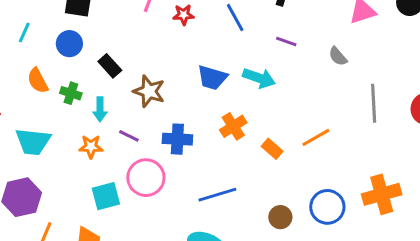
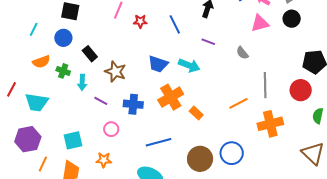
orange semicircle: (38, 81) -> (41, 62), turned -84
orange cross: (233, 126) -> (171, 97), size x1.4
orange line: (316, 137) -> (239, 103), moved
orange star: (91, 147) -> (104, 160), moved
pink circle: (146, 178) -> (111, 129), size x0.6
orange cross: (382, 194) -> (270, 124), moved
cyan square: (106, 196) -> (73, 140), moved
brown circle: (280, 217) -> (200, 159), size x1.6

